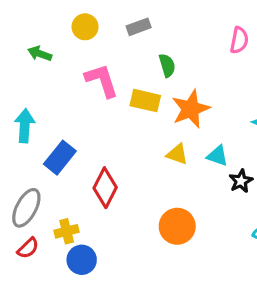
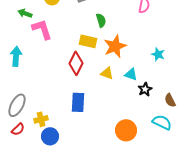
pink L-shape: (102, 80) -> (42, 29), moved
blue rectangle: (60, 158) -> (78, 102), moved, turned -36
red diamond: (105, 188) -> (76, 63), moved
orange circle: (177, 226) -> (126, 130), moved

